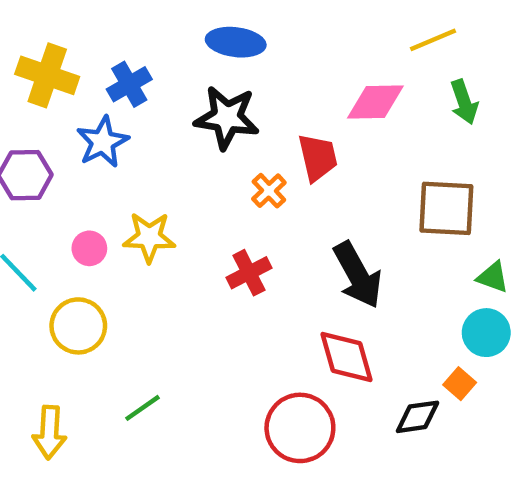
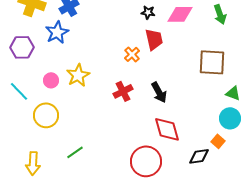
black star: (227, 118) -> (148, 12), moved, size x0.5
yellow star: (149, 237) -> (78, 75), turned -30
black arrow: (358, 275) -> (159, 92), moved, size x0.7

